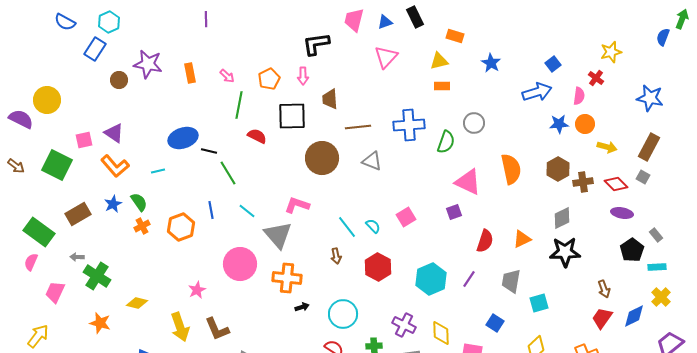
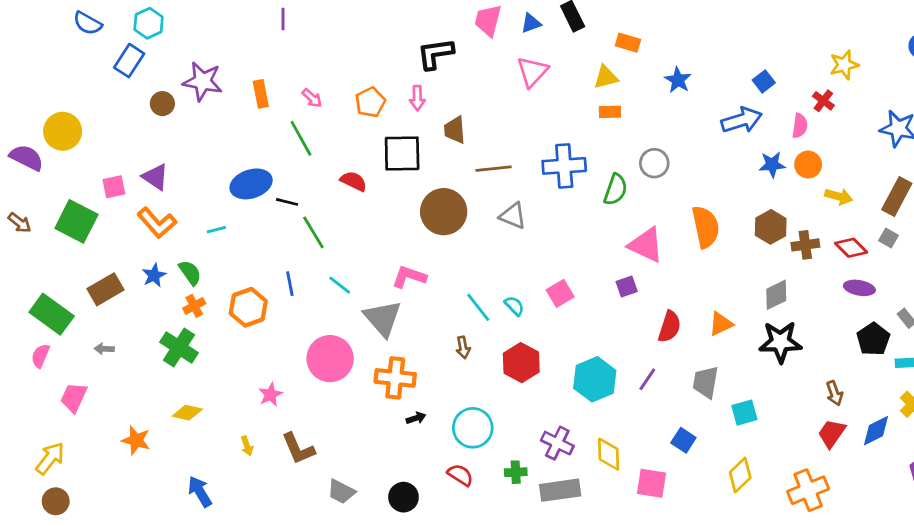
green line: (239, 105) -> (301, 138), moved, turned -40
green cross: (97, 276) -> (179, 347), moved
yellow arrow: (180, 327) -> (247, 446), size x0.5

